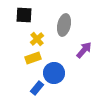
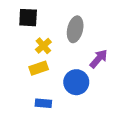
blue circle: (54, 73) -> (76, 82), moved
blue rectangle: (37, 88) -> (43, 103), turned 56

